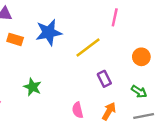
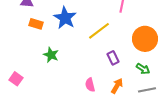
blue star: (49, 32) -> (65, 18), turned -30
orange circle: (141, 57) -> (145, 39), size x1.6
green star: (32, 87) -> (51, 55), moved

